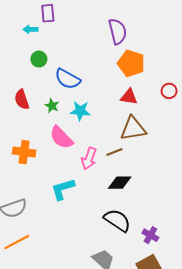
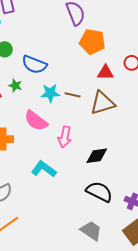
red triangle: (129, 97) -> (105, 73), moved
green star: (52, 106) -> (15, 86), moved
brown line: (114, 152) -> (73, 95), moved, turned 42
cyan L-shape: (63, 189) -> (44, 169), turned 60

